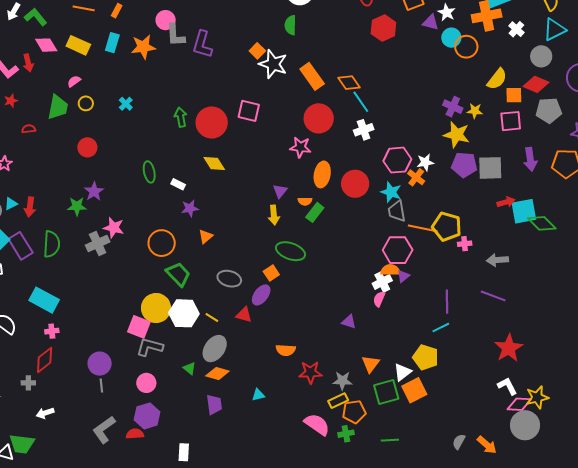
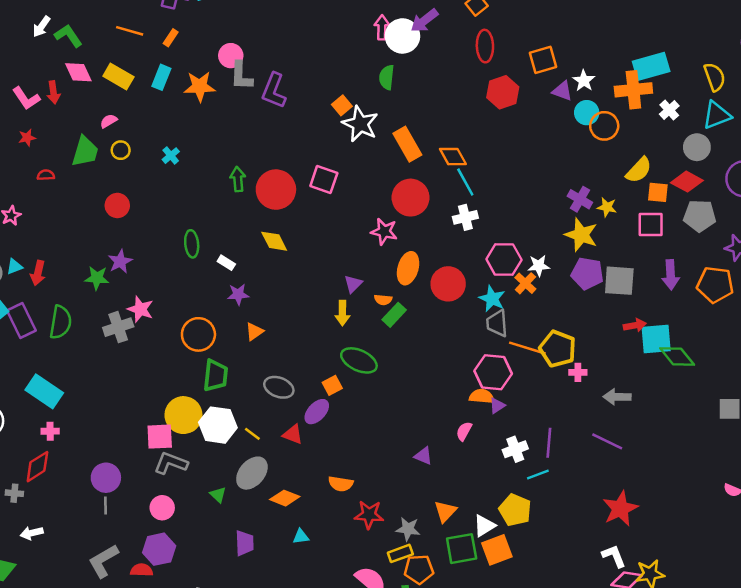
green trapezoid: (178, 274) -> (216, 375), turned 44
white cross: (382, 282) -> (515, 449), moved
pink square: (139, 327) -> (160, 437), turned -30
orange diamond: (217, 374) -> (285, 498), moved

